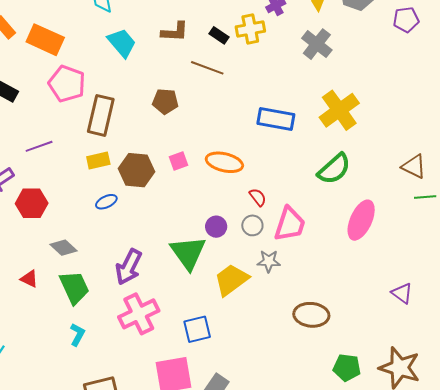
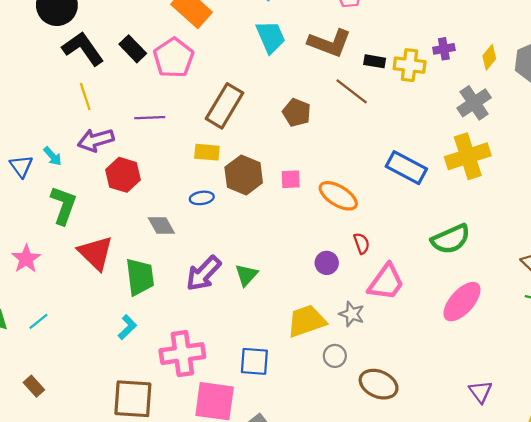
brown L-shape: (175, 32) -> (330, 43), size x1.4
black rectangle: (219, 35) -> (375, 61), turned -42
pink pentagon: (67, 84) -> (174, 58), moved
yellow cross: (339, 110) -> (468, 156), moved
gray circle: (252, 225) -> (335, 356), moved
purple circle: (216, 227) -> (327, 263), moved
gray diamond: (63, 248) -> (161, 226), moved
green triangle: (188, 253) -> (246, 275), moved, size x0.6
red triangle: (29, 279) -> (96, 253), size x1.8
pink cross: (139, 314) -> (182, 354), moved

